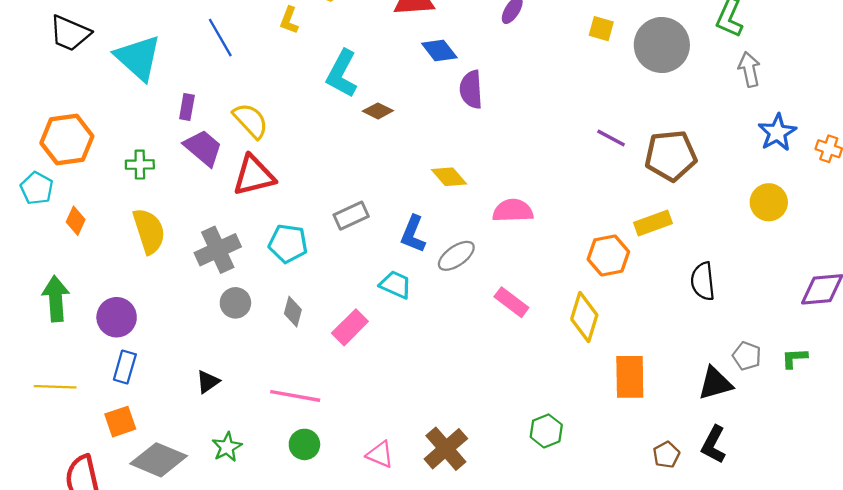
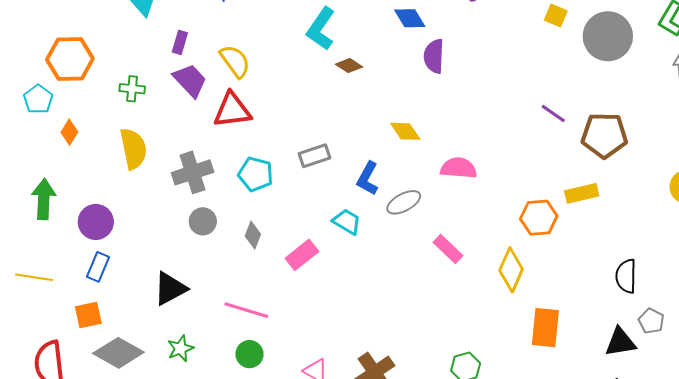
black semicircle: (703, 281) -> (626, 276), moved
black triangle: (208, 382) -> (170, 289), size x1.6

